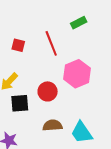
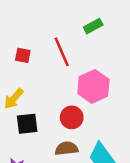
red circle: (48, 91) -> (72, 117), moved

